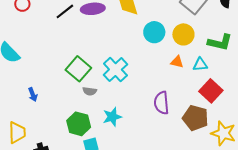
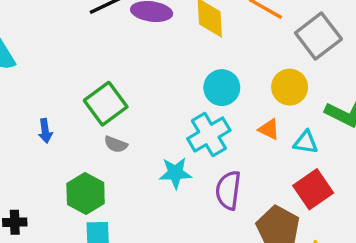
cyan circle: (154, 32) -> (222, 88), moved
cyan cross: (115, 70) -> (209, 135), moved
blue arrow: (33, 95) -> (45, 131), moved
cyan star: (112, 117) -> (175, 173), moved

